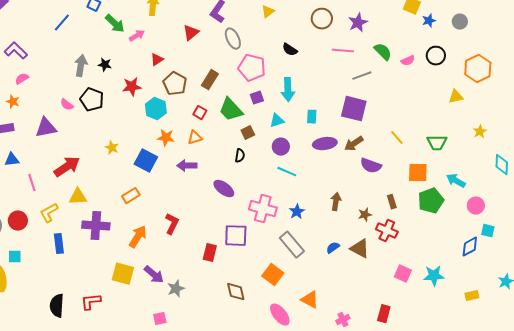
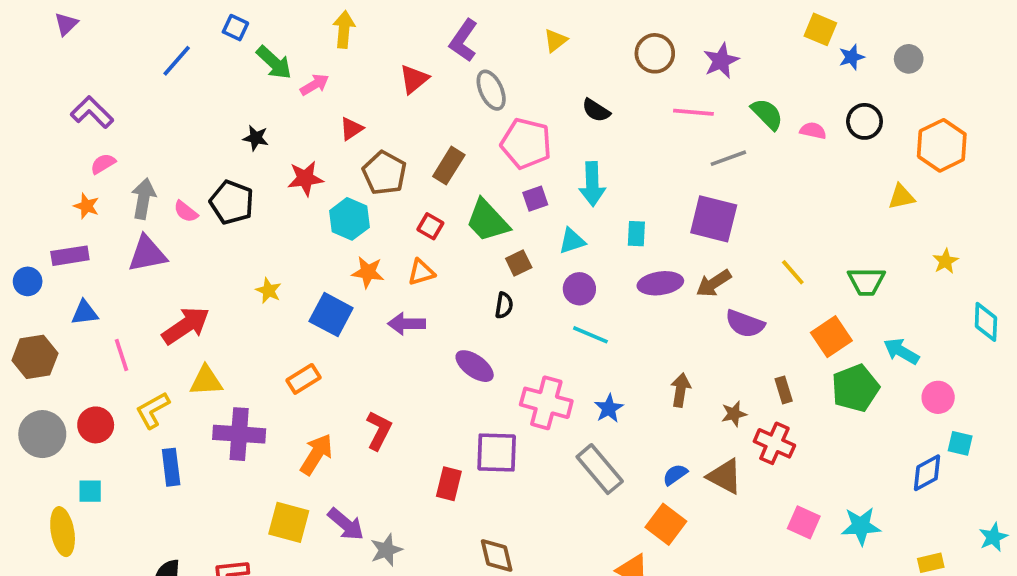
pink semicircle: (408, 61) -> (813, 131), turned -144
gray arrow: (81, 66) -> (143, 199), moved
orange square: (418, 173) -> (831, 337), turned -35
orange square: (273, 275) -> (666, 524), moved

